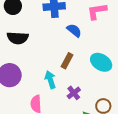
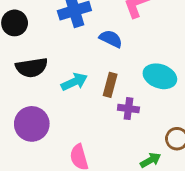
cyan arrow: (50, 80) -> (74, 82), moved, turned 96
purple cross: (74, 93) -> (128, 109), moved, turned -32

